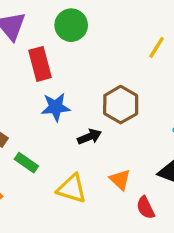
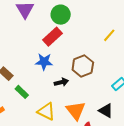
red rectangle: (40, 64) -> (53, 37), moved, turned 54
orange triangle: (120, 180) -> (76, 110), size x1.5

